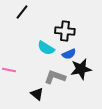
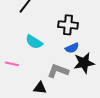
cyan semicircle: (46, 48) -> (34, 42), moved
black triangle: (37, 94) -> (40, 88), turned -32

